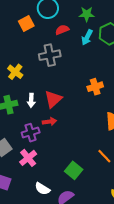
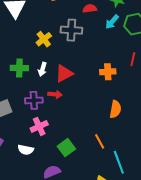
yellow cross: (15, 72) -> (44, 39), moved
pink cross: (28, 158) -> (39, 126), moved
white semicircle: (42, 189) -> (26, 150), moved, turned -35

